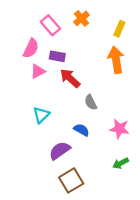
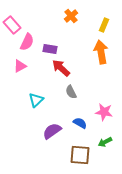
pink rectangle: (50, 25) -> (12, 25), moved
pink triangle: (38, 71) -> (20, 66), moved
gray semicircle: (91, 102) -> (71, 92), moved
blue semicircle: (81, 130) -> (80, 123), moved
brown square: (71, 180) -> (80, 155), moved, turned 35

